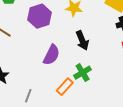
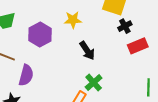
purple semicircle: (51, 55) -> (26, 75), moved

